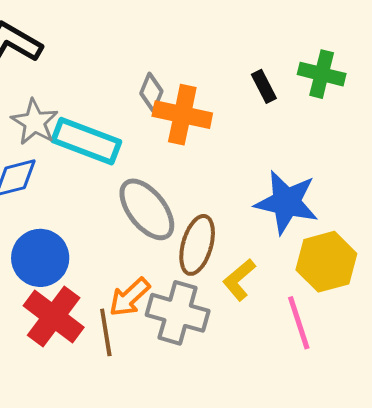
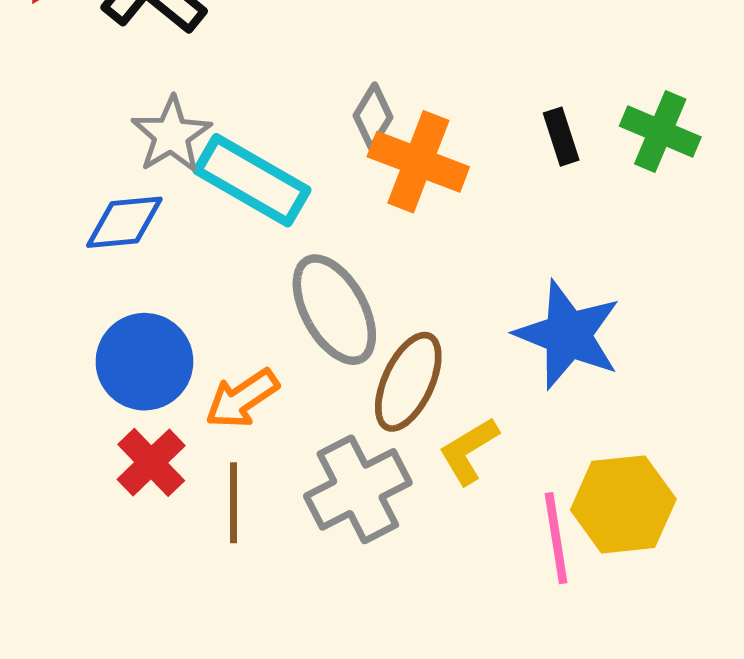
yellow hexagon: (326, 262) -> (623, 504), moved
orange arrow: (130, 297) -> (242, 399), moved
gray cross: (178, 313) -> (358, 489), turned 38
red cross: (54, 317) -> (151, 462), size x0.7

